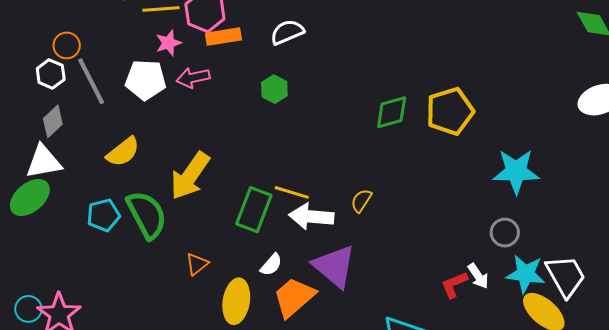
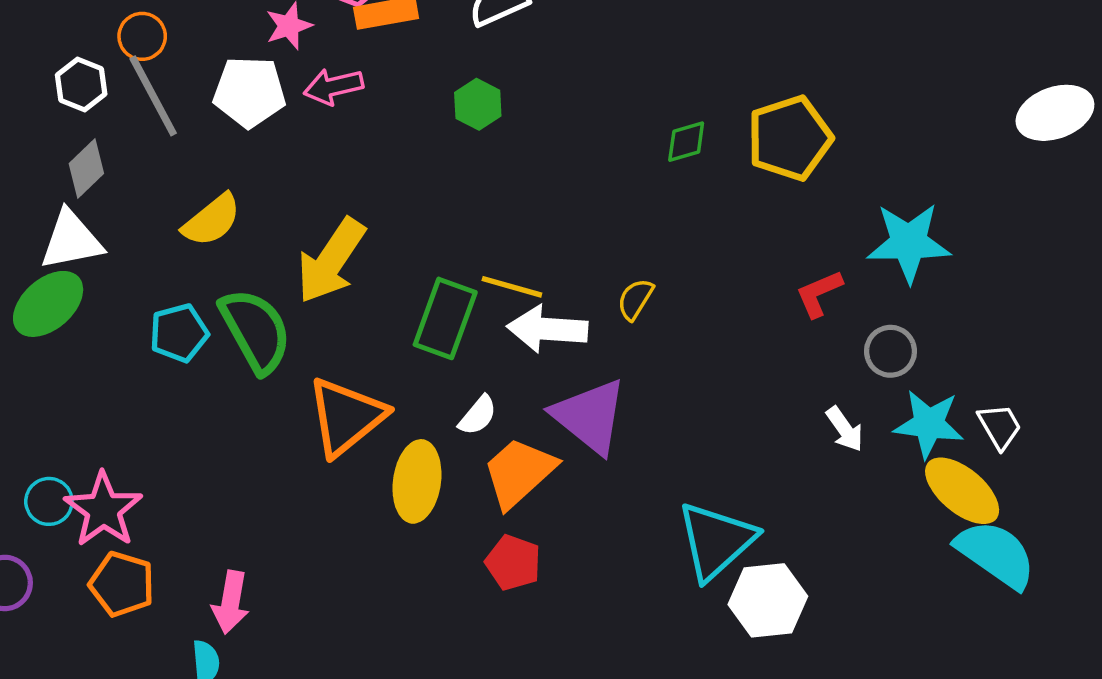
orange circle: (67, 45) -> (142, 36), moved
green diamond: (392, 112) -> (686, 142), size x0.7
orange triangle: (197, 264) -> (346, 417), size x2.0
white trapezoid: (566, 276) -> (1000, 426), size x0.6
red L-shape: (454, 285) -> (819, 294), moved

